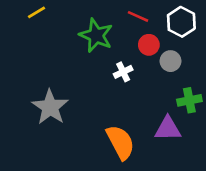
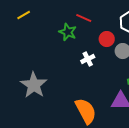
red line: (138, 16) -> (84, 18), moved
green star: (96, 35) -> (68, 32), size x0.7

